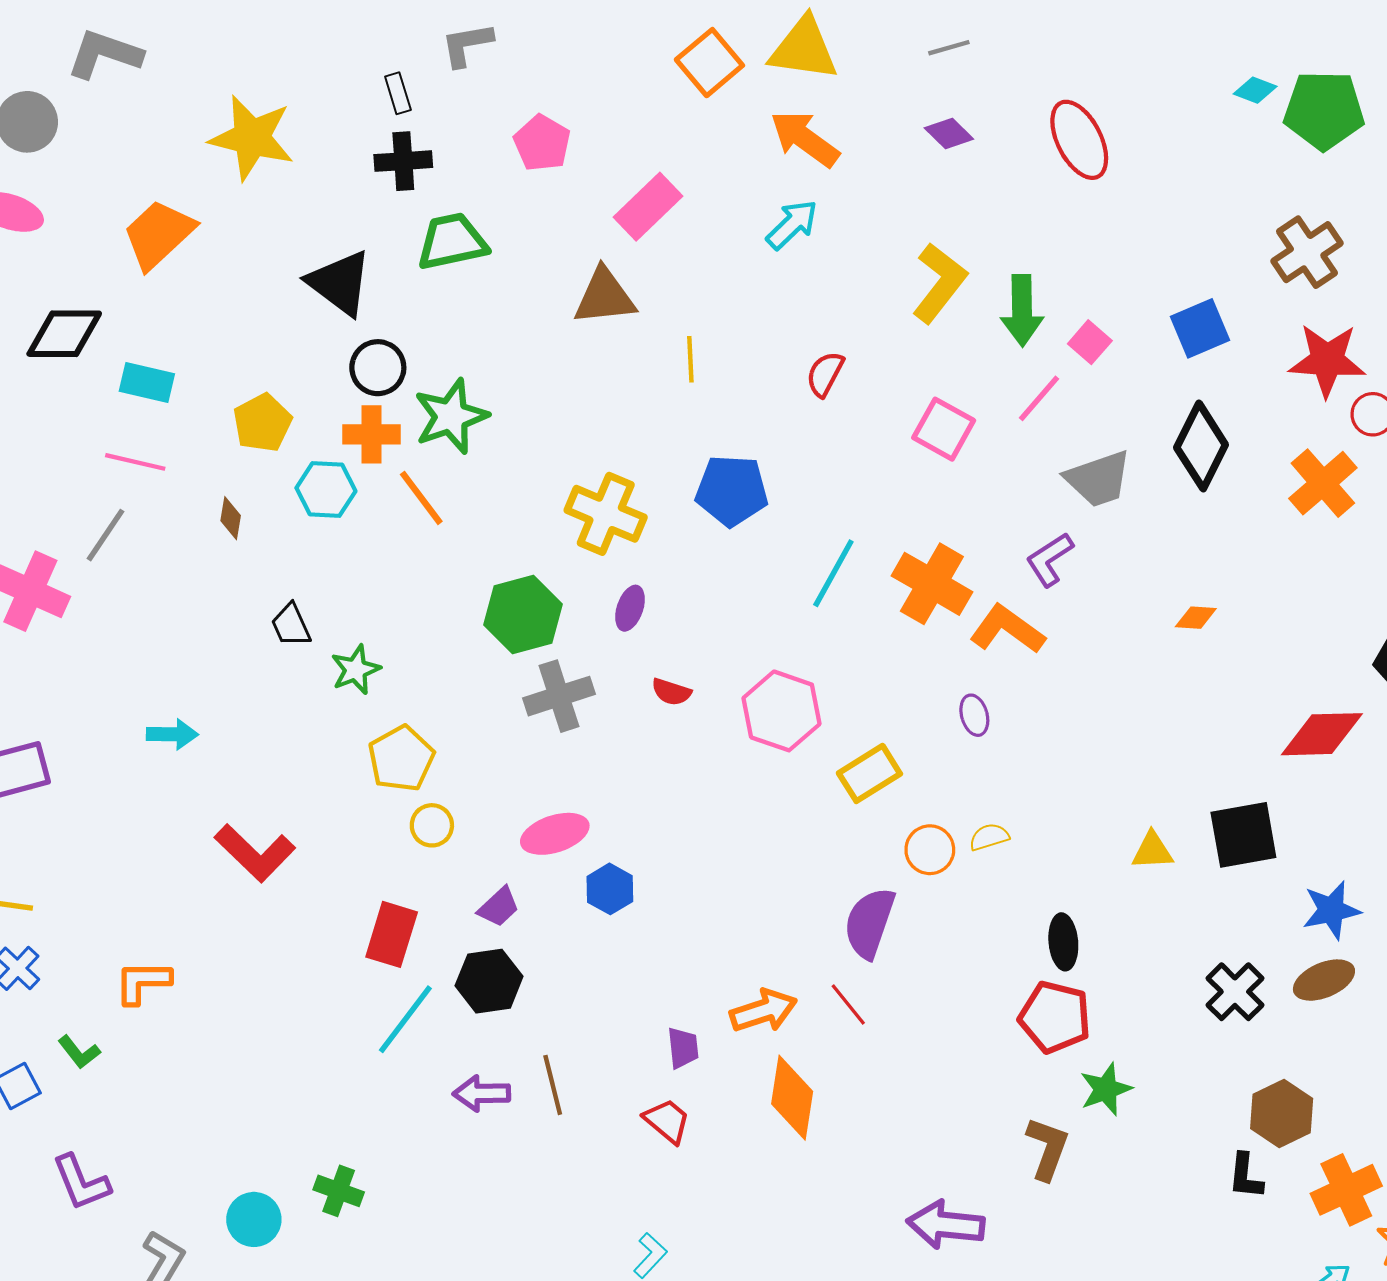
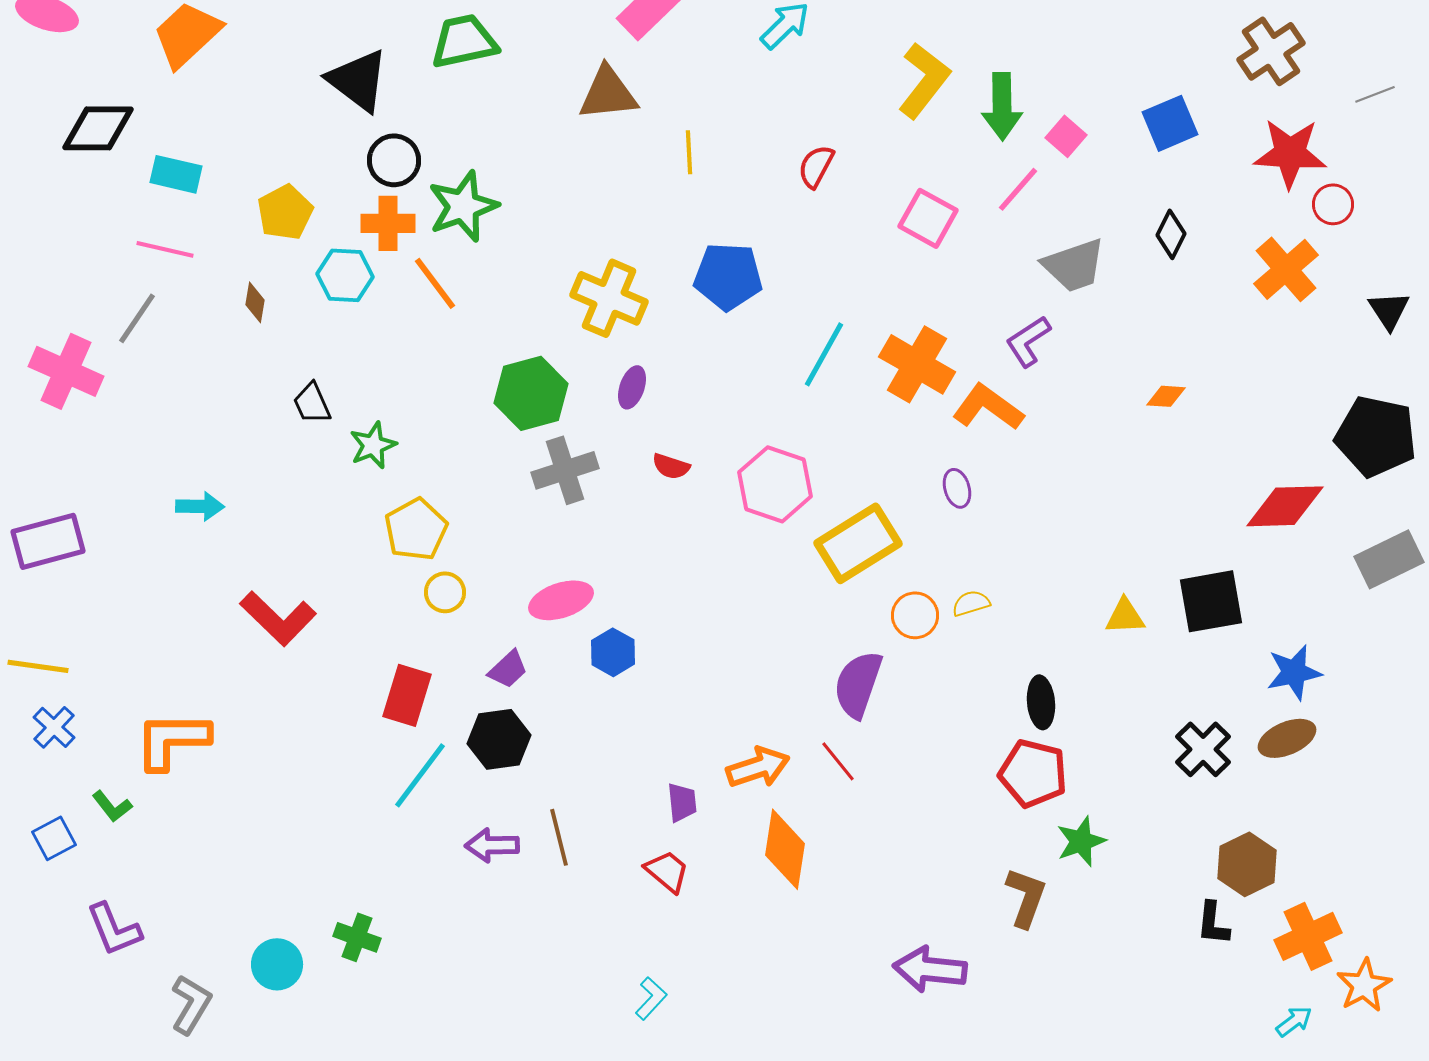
black diamond: (1201, 446) -> (1171, 234), size x0.6
yellow rectangle: (869, 773) -> (858, 543), size x1.4
orange L-shape: (143, 982) -> (172, 740), size x1.4

